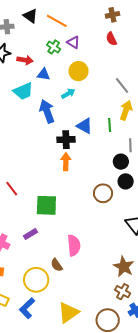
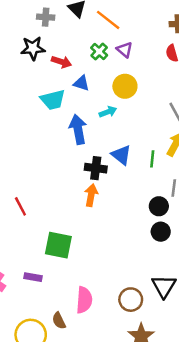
red line: (12, 189) -> (20, 206), moved
brown circle: (103, 193) -> (131, 300), moved
purple rectangle: (30, 234) -> (33, 277), turned 32

